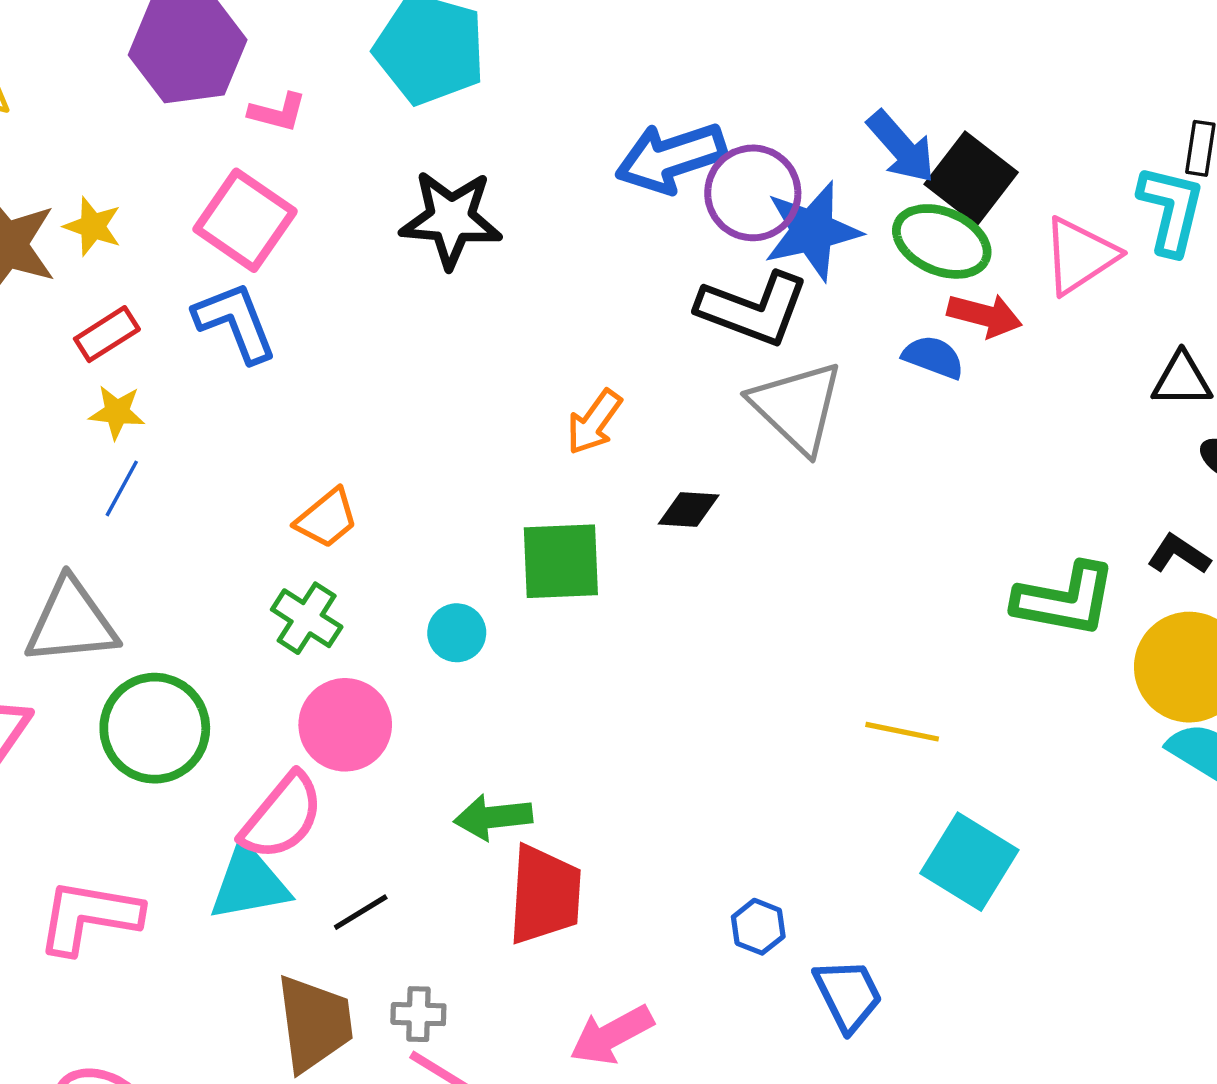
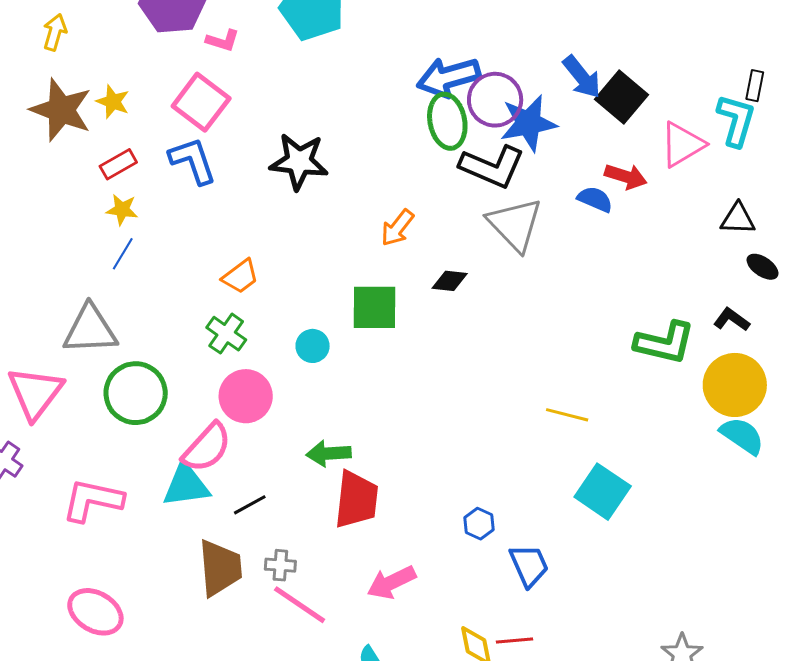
black star: (451, 219) -> (299, 161), moved
green ellipse: (942, 241) -> (447, 121), moved, turned 54

